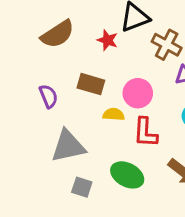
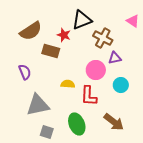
brown rectangle: (91, 84) -> (51, 51), moved
pink circle: (138, 93) -> (96, 70), moved
green ellipse: (127, 175) -> (77, 124), turned 40

